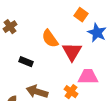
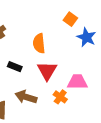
orange semicircle: (50, 39) -> (39, 43), turned 30
red triangle: (72, 52) -> (47, 71), moved

